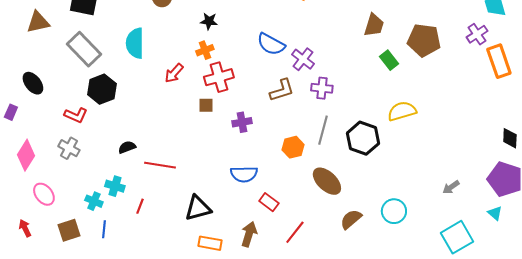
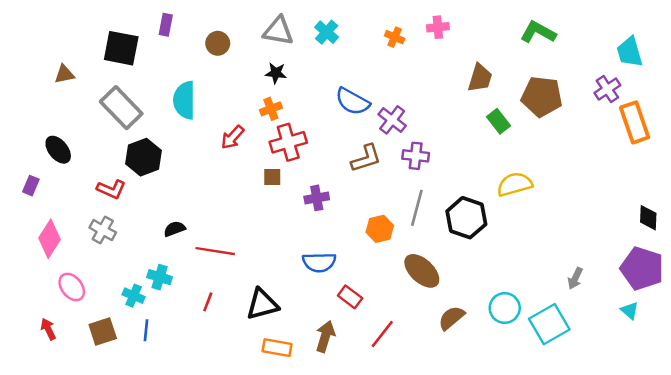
brown triangle: (38, 22) -> (64, 74), size x0.7
gray arrow: (451, 187) -> (575, 278), turned -30
red line: (140, 206) -> (208, 302), moved
cyan square: (457, 237) -> (549, 324), moved

